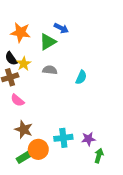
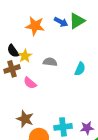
orange star: (21, 32) -> (35, 26), moved
green triangle: (48, 42) -> (77, 21), moved
pink semicircle: (17, 100) -> (30, 83), moved

